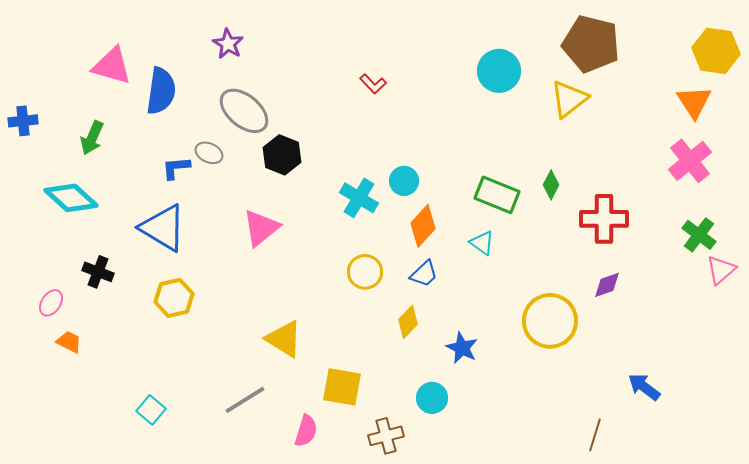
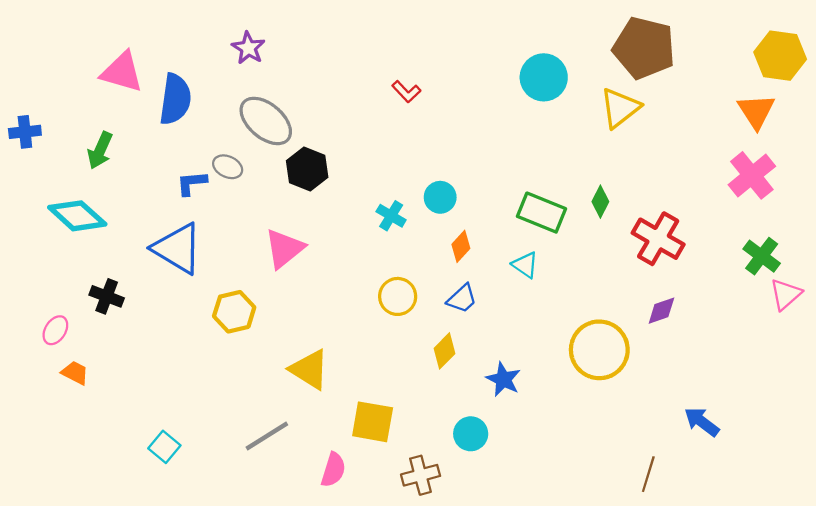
cyan cross: (359, 198) -> (391, 216), size x0.7
red cross: (604, 219) -> (658, 239), turned 30
orange diamond: (423, 226) -> (461, 246), size x0.7
yellow hexagon: (174, 298) -> (234, 312), moved

